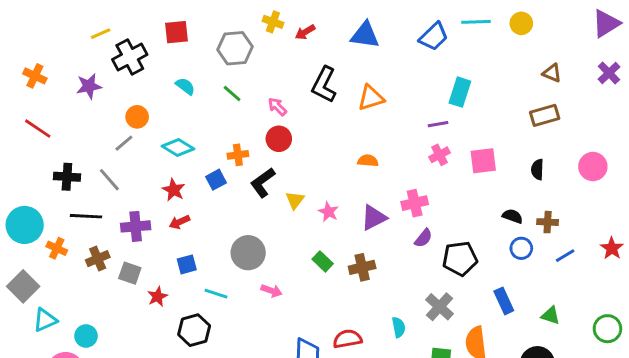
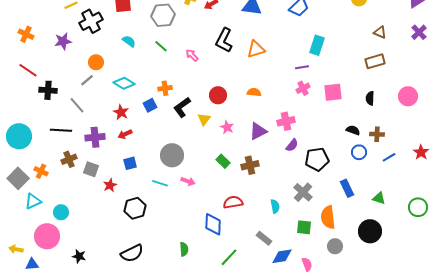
red circle: (279, 139) -> (218, 95), moved
black cross: (67, 177) -> (48, 90), moved
orange cross: (57, 248) -> (41, 171), moved
cyan line: (216, 294) -> (160, 183), moved
red semicircle: (347, 339) -> (233, 202), moved

